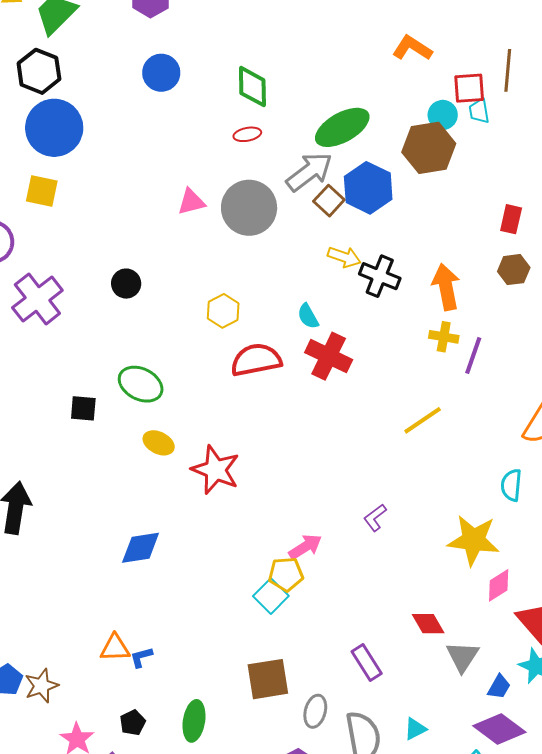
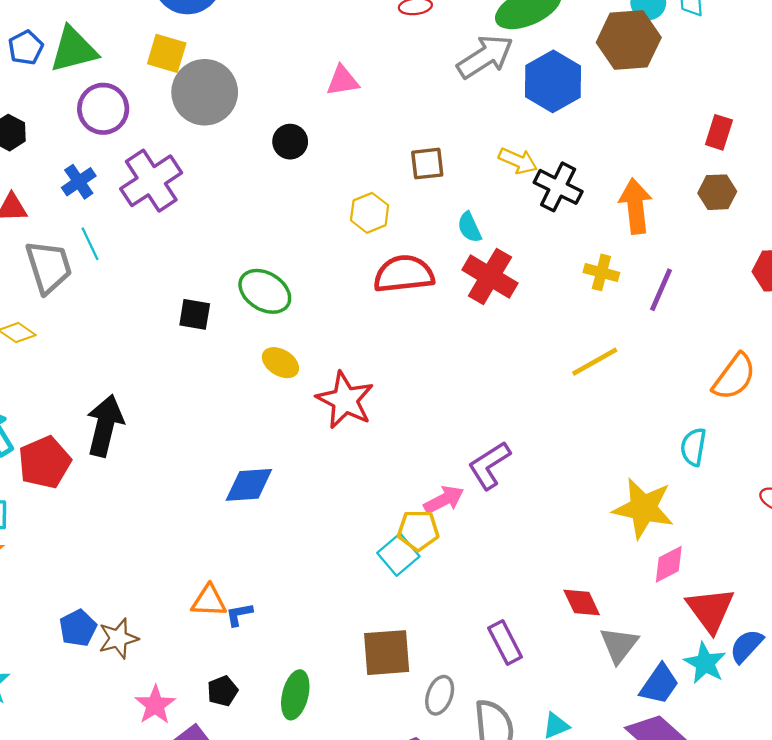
brown square: (329, 201) -> (427, 164), moved, turned 36
gray circle: (249, 208) -> (205, 92), moved
black circle: (126, 284) -> (290, 142), moved
yellow cross: (444, 337) -> (601, 272), moved
purple L-shape: (375, 518) -> (489, 465), moved, size x1.5
blue trapezoid: (499, 687) -> (659, 684), size x1.4

